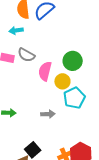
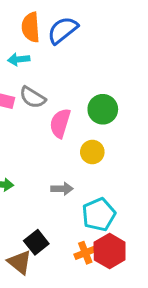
yellow circle: (62, 81) -> (92, 152), moved
cyan pentagon: (74, 98) -> (99, 214), moved

